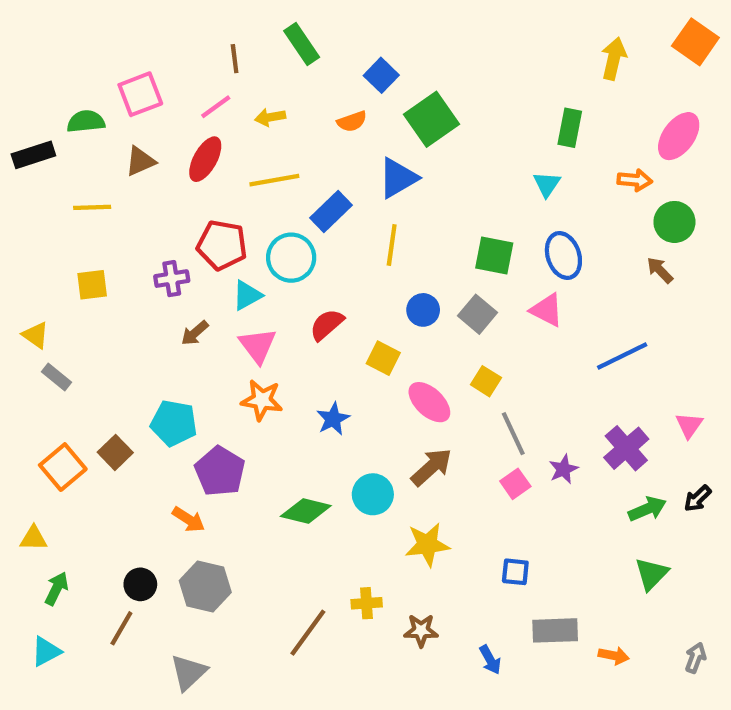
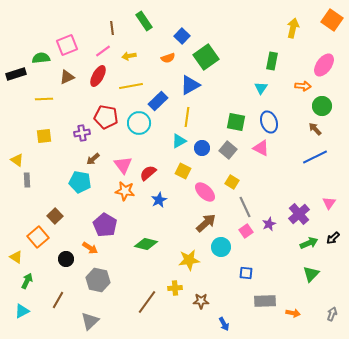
cyan triangle: (247, 295) -> (179, 141), moved
red semicircle: (327, 325) -> (148, 173), moved
blue line: (622, 356) -> (315, 157), moved
gray rectangle: (57, 377) -> (27, 180), turned 48
cyan pentagon: (174, 423) -> (80, 182), moved
orange square: (63, 467) -> (38, 237), moved
cyan circle: (373, 494) -> (221, 247), moved
yellow triangle: (33, 538) -> (16, 257), turned 32
yellow star: (427, 545) -> (189, 260), moved
black circle: (140, 584) -> (66, 259), moved
blue arrow: (490, 660) -> (224, 324), moved

